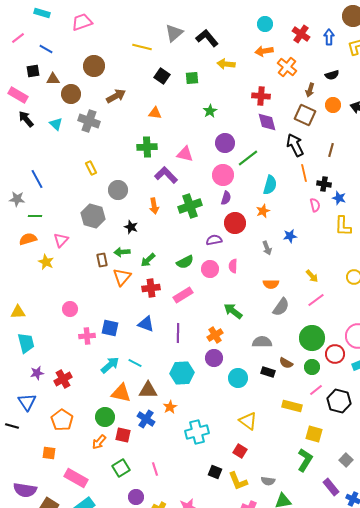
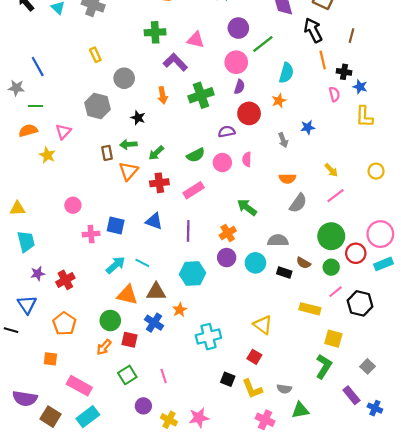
cyan circle: (238, 378) -> (255, 263), moved

